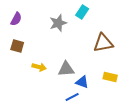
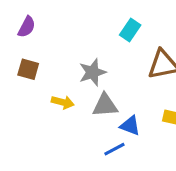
cyan rectangle: (82, 12) -> (130, 30), moved
gray star: (58, 23) -> (92, 72), moved

